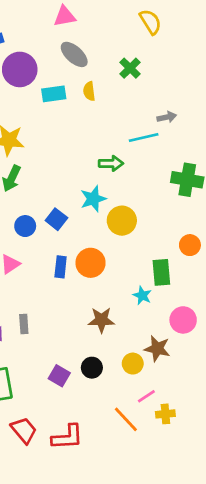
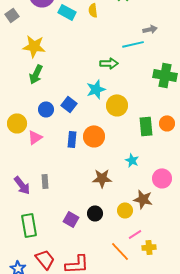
cyan rectangle: (54, 94) -> (67, 12), turned 36
green rectangle: (161, 272) -> (146, 126), moved

